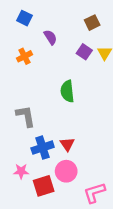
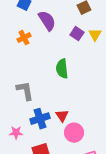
purple semicircle: (50, 37) -> (47, 21), size x1.5
pink star: (21, 171) -> (16, 133), moved
pink circle: (66, 171) -> (74, 133), moved

